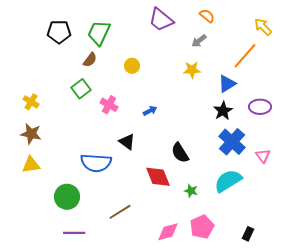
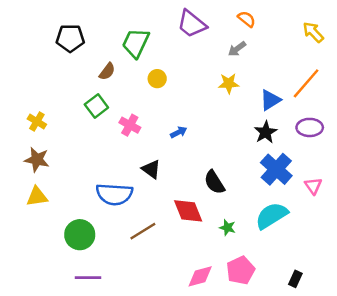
green trapezoid: (99, 33) -> (136, 43), moved
orange line: (245, 56) -> (306, 83), moved
brown line: (120, 212) -> (143, 231), moved

